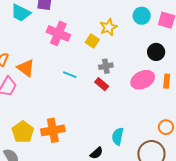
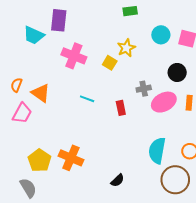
gray cross: (106, 66) -> (144, 89), moved
red rectangle: (102, 84) -> (121, 108), turned 40
orange cross: (53, 130) -> (71, 158), turned 35
cyan semicircle: (118, 136) -> (157, 151), moved, size x1.4

